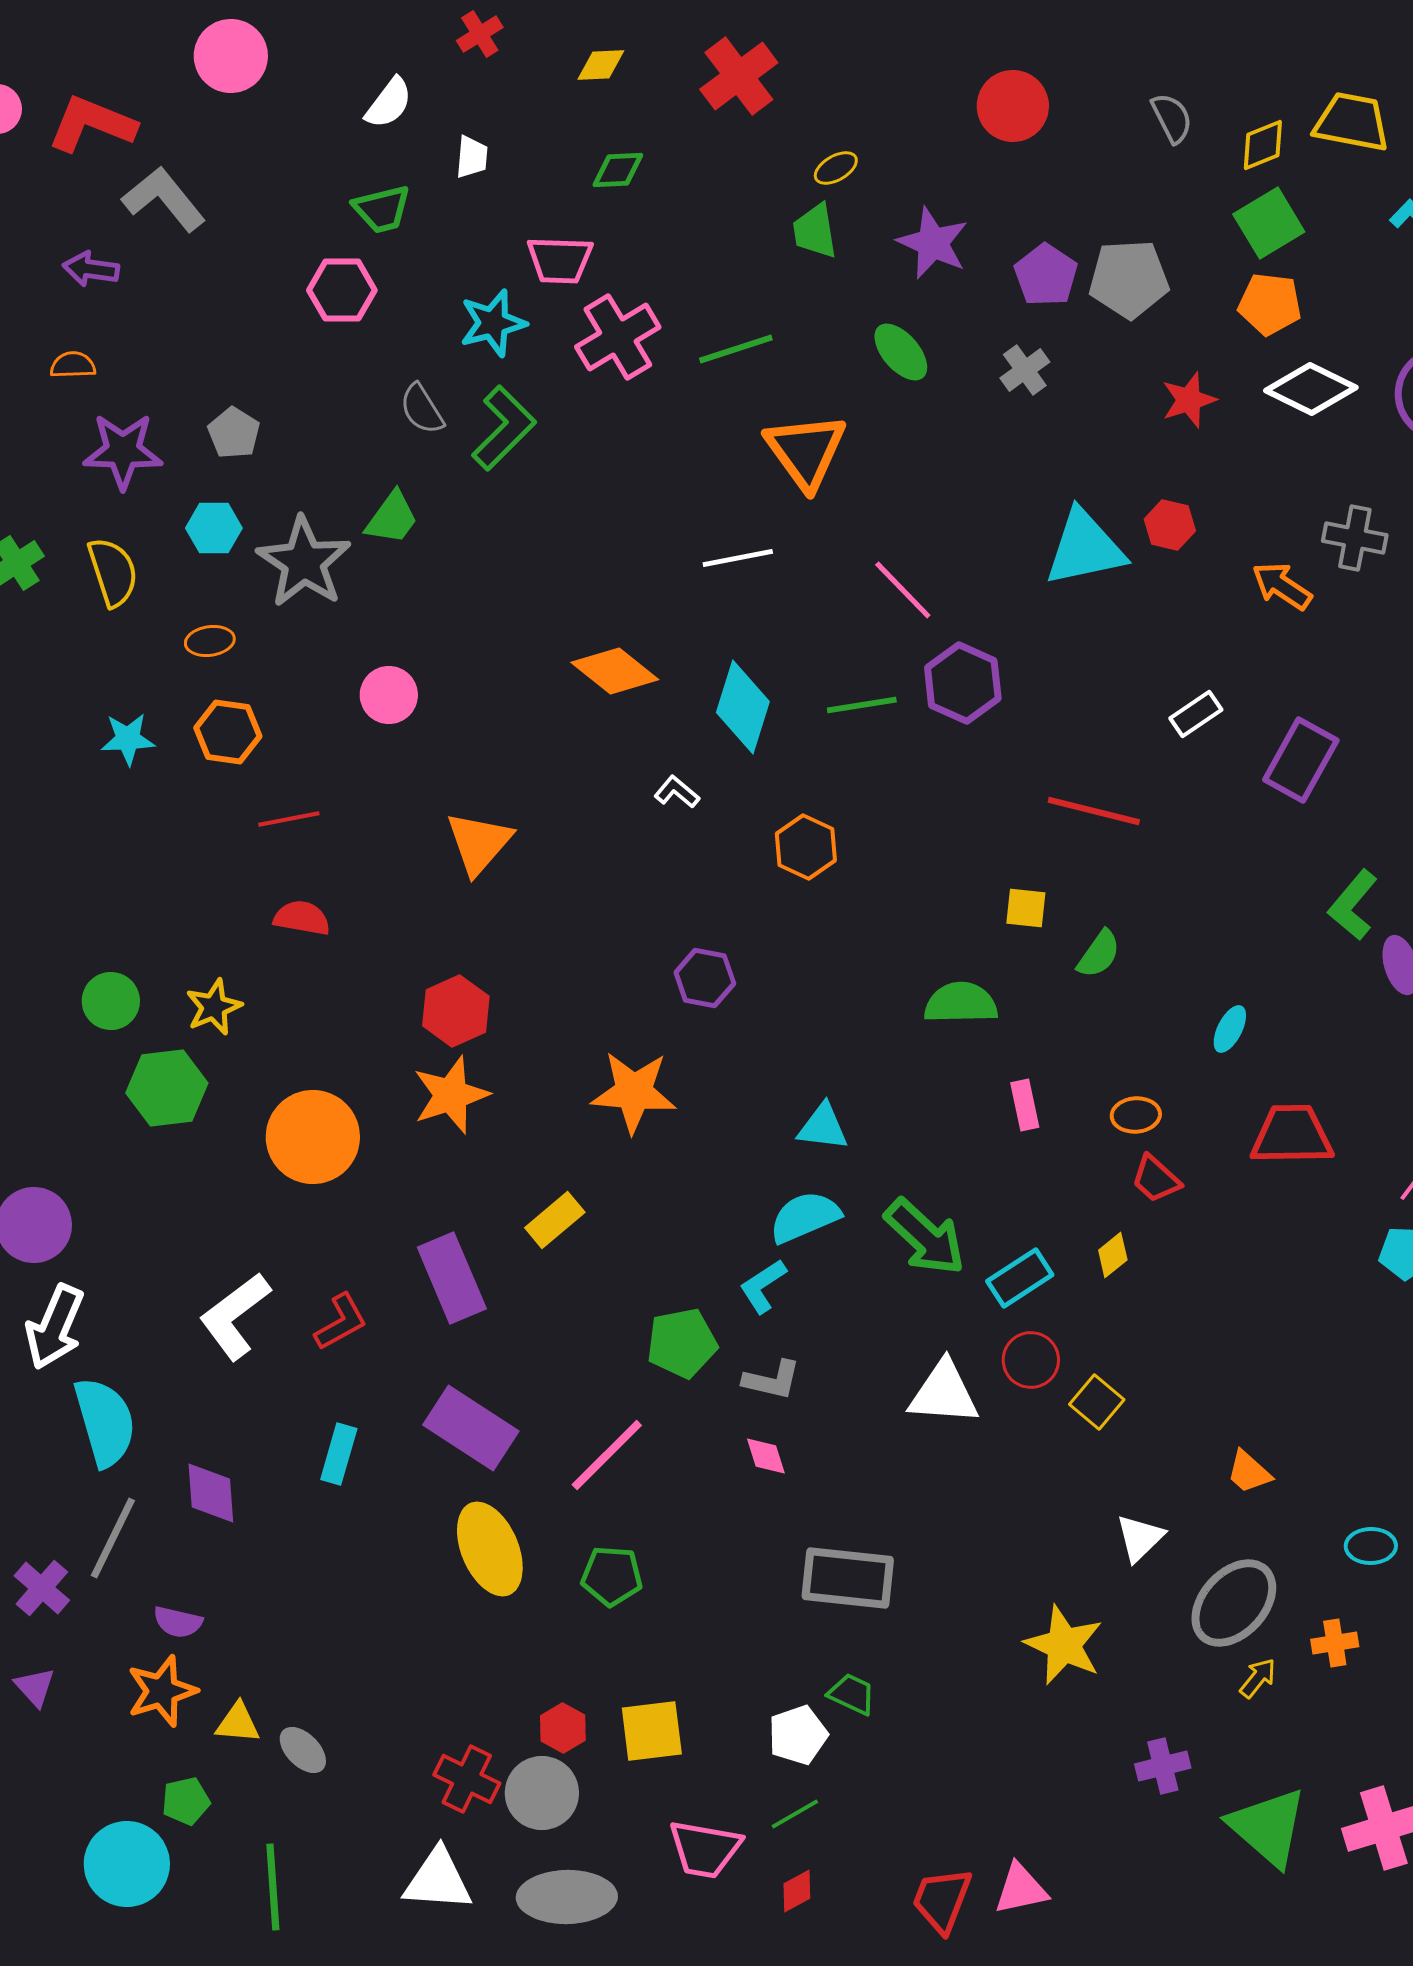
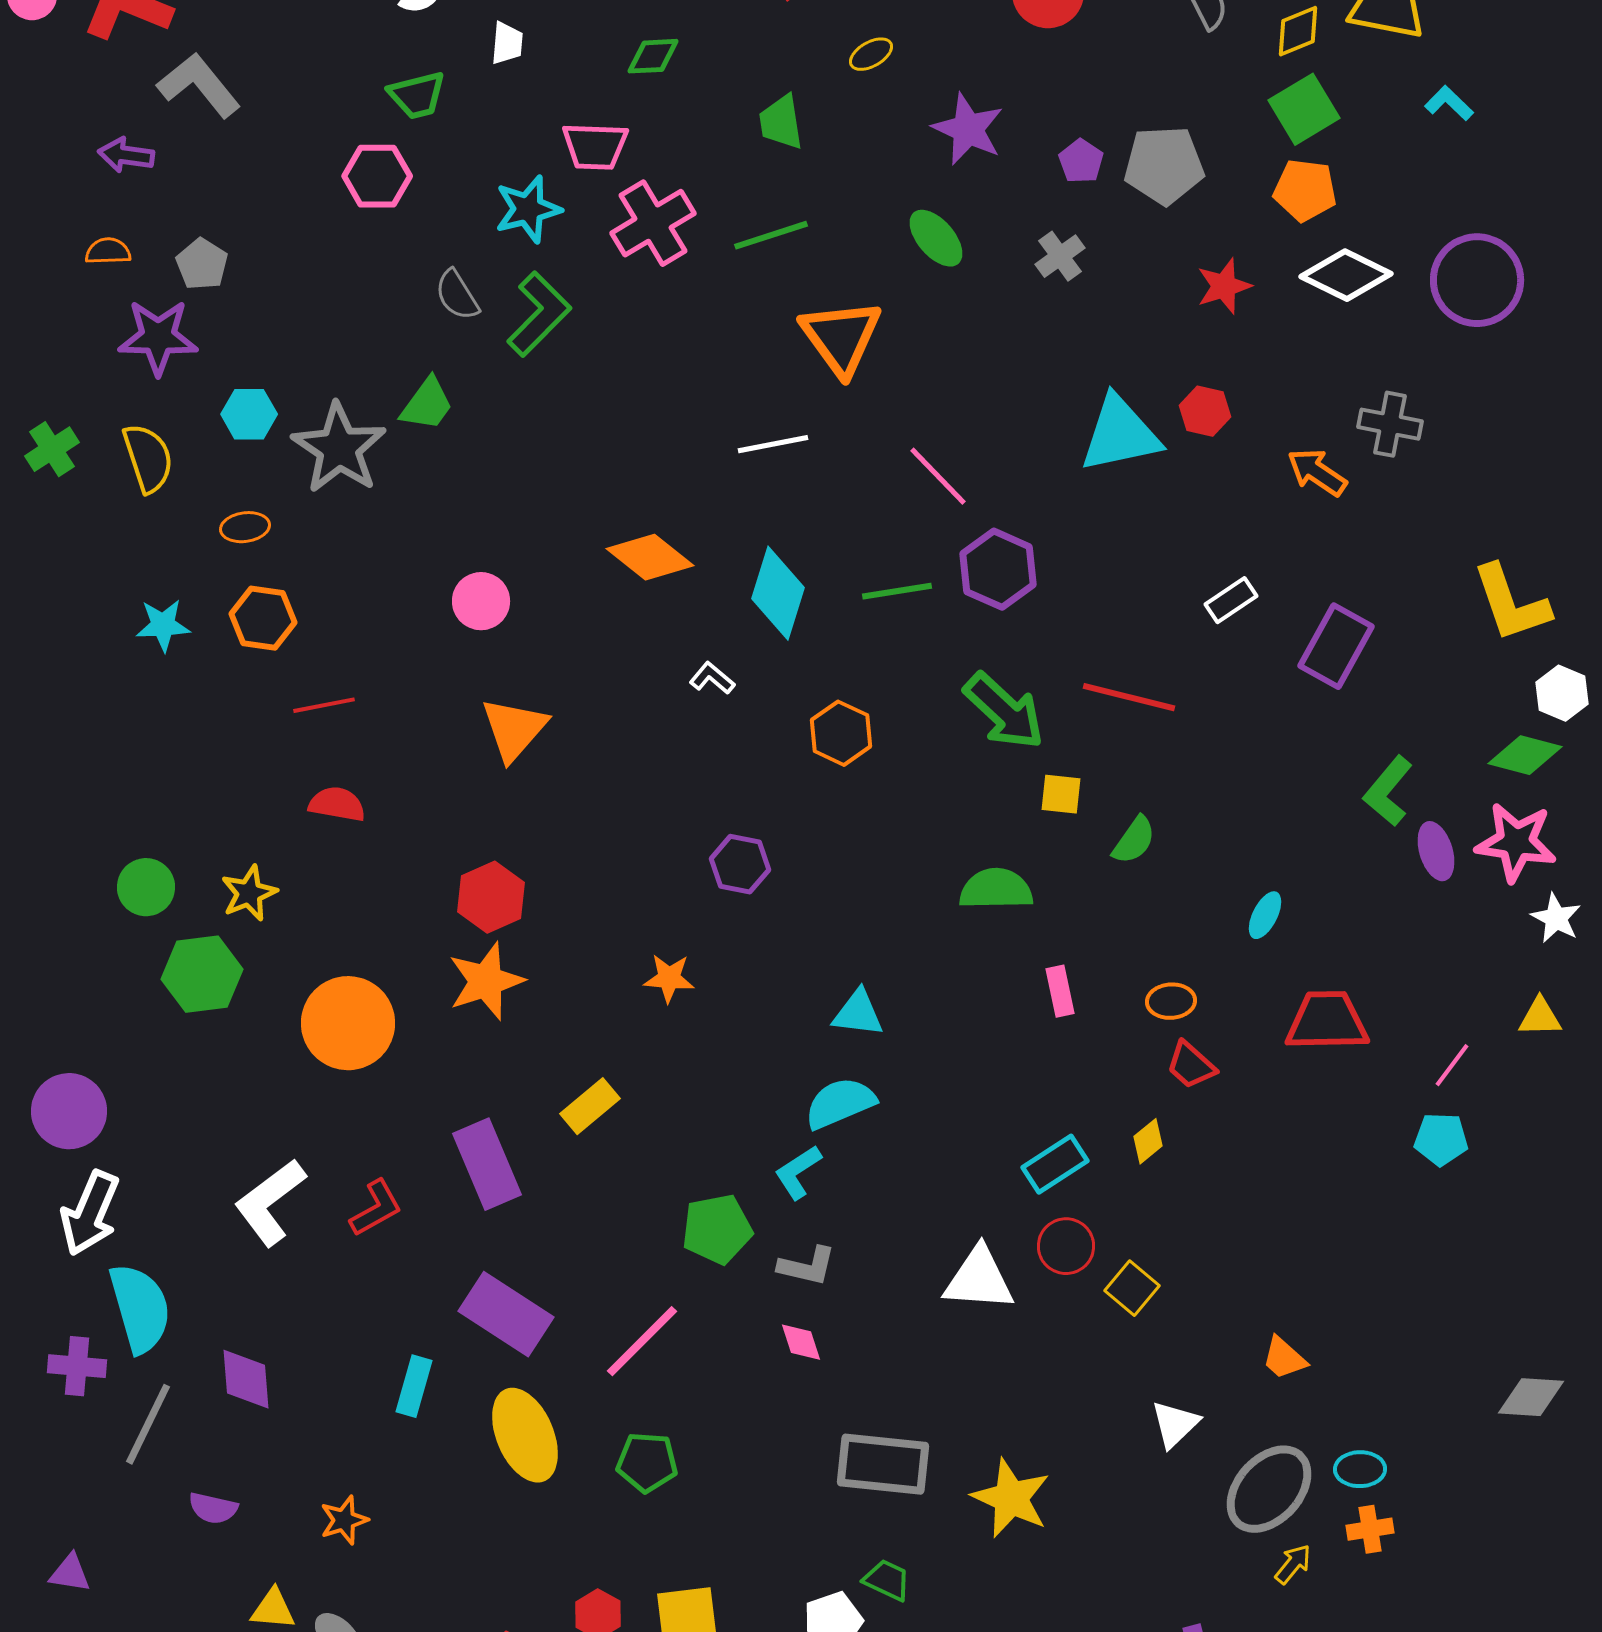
green trapezoid: (815, 231) -> (781, 122), moved
purple pentagon: (1046, 275) -> (1081, 161), size x0.7
gray pentagon: (234, 433) -> (202, 264), moved
pink circle: (389, 695) -> (481, 601), moved
orange star: (634, 1092) -> (669, 978), size x0.6
green arrow: (925, 1237) -> (1004, 711), moved
cyan rectangle: (339, 1454) -> (414, 1386), moved
cyan ellipse: (1371, 1546) -> (1360, 1469), moved
purple cross: (42, 1588) -> (77, 1366), moved, turned -36
yellow star: (1064, 1645) -> (1011, 1498), moved
purple triangle: (35, 1687) -> (70, 1573), turned -39
orange star: (162, 1691) -> (344, 1520), moved, size x0.7

